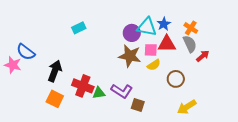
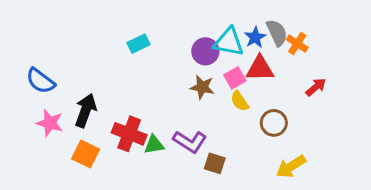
cyan rectangle: (79, 28) -> (138, 44), moved
gray semicircle: (190, 44) -> (277, 33), moved
pink square: (151, 50) -> (235, 78), turned -32
brown star: (130, 56) -> (202, 87), size x0.7
pink star: (13, 65) -> (50, 123), moved
yellow semicircle: (154, 65) -> (240, 101), turned 88

